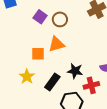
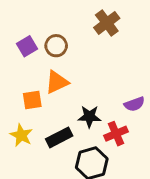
purple square: (40, 17) -> (27, 46), turned 32
black rectangle: (52, 82) -> (59, 137), turned 36

